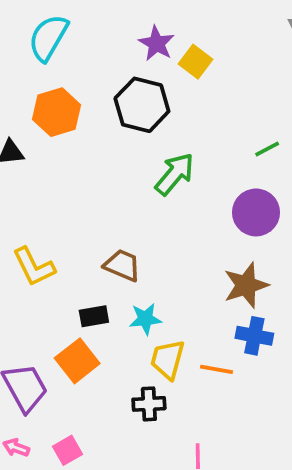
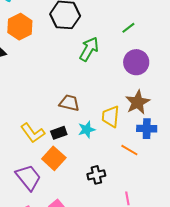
green line: (267, 149) -> (128, 28), moved
yellow L-shape: (34, 267) -> (33, 133), moved
yellow trapezoid: (168, 360) -> (111, 117), moved
orange line: (216, 369) -> (129, 150), turned 30

